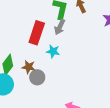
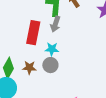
gray circle: (37, 77) -> (50, 65), moved

